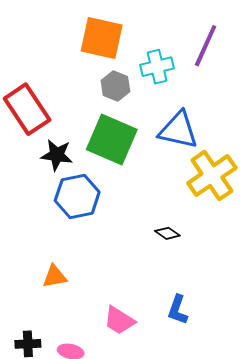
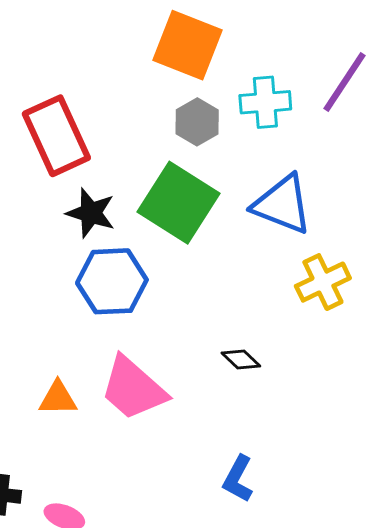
yellow cross: (212, 176) -> (323, 282), size x0.7
pink trapezoid: (119, 320) -> (133, 388), moved, size x1.4

